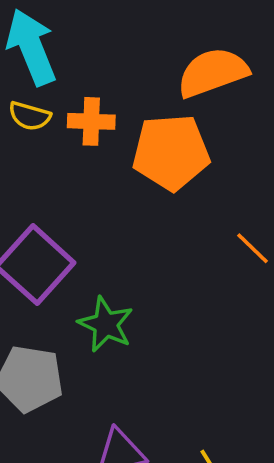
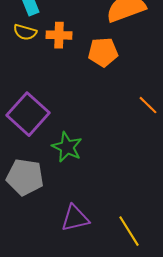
orange pentagon: (171, 152) -> (103, 52), size x0.7

